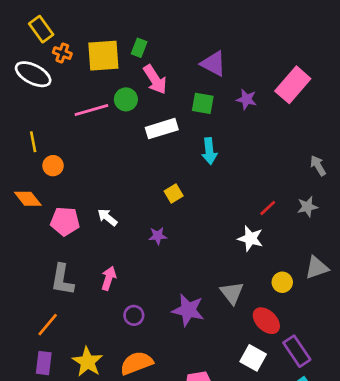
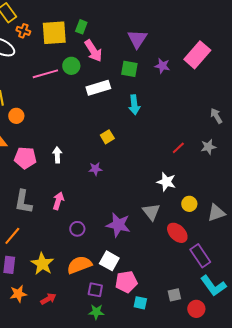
purple triangle: (213, 64) -> (137, 39), turned 35
white arrow: (107, 217) -> (57, 155), turned 49
white star: (250, 239) -> (166, 182), moved
gray triangle: (317, 268) -> (216, 213), moved
white square: (253, 358) -> (109, 261), moved

